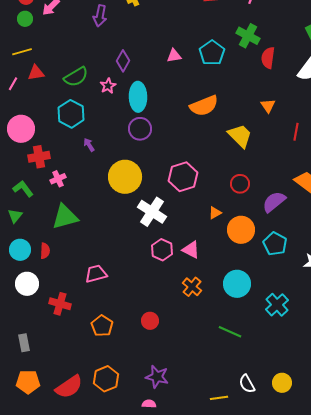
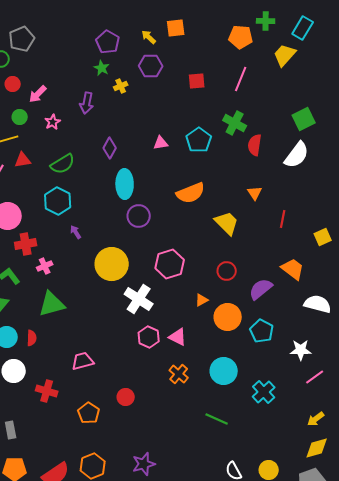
green circle: (25, 19) -> (20, 117), moved
pink star: (108, 86) -> (53, 122), moved
purple circle: (140, 129) -> (139, 216), moved
red circle: (150, 321) -> (126, 397), moved
purple star: (157, 377) -> (144, 464), turned -30

